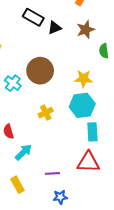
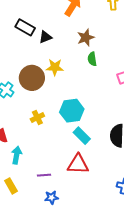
brown star: (86, 30) -> (86, 38), moved
yellow star: (83, 79) -> (55, 67), moved
cyan rectangle: (92, 132) -> (82, 136), turned -42
cyan arrow: (23, 152) -> (17, 155), turned -36

